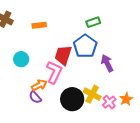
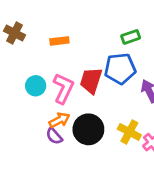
blue pentagon: (85, 46) -> (120, 69), turned 30
pink L-shape: (54, 72) -> (63, 88), moved
black circle: (72, 99) -> (88, 129), moved

